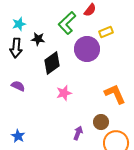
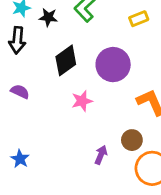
black star: (38, 39) -> (48, 17), moved
purple circle: (87, 49) -> (113, 65), moved

